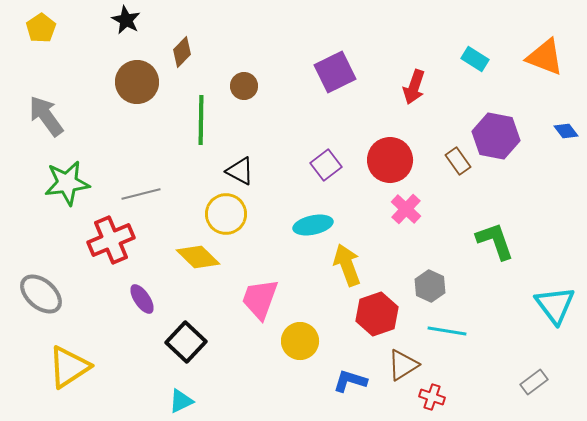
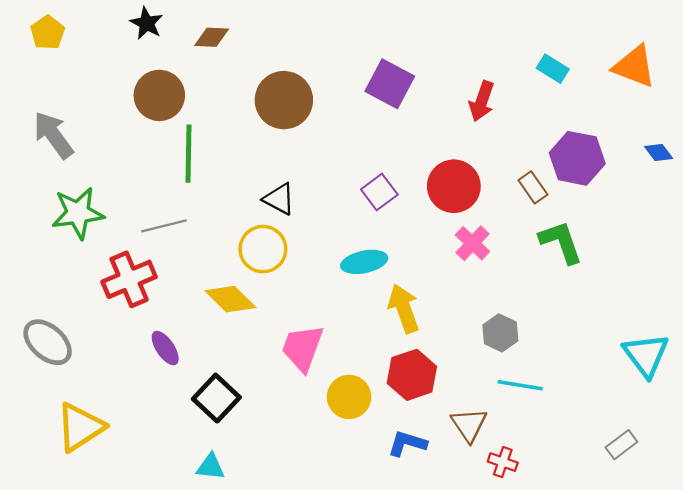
brown diamond: (182, 52) -> (212, 37), moved, turned 48
purple square: (335, 72) -> (390, 84), turned -36
brown circle: (244, 86) -> (284, 100), size x1.8
green line: (201, 120) -> (188, 154), moved
green L-shape: (495, 241) -> (561, 242), moved
red hexagon: (377, 314) -> (412, 375), moved
brown triangle: (403, 365) -> (469, 425), turned -32
cyan triangle: (181, 401) -> (211, 467), turned 32

